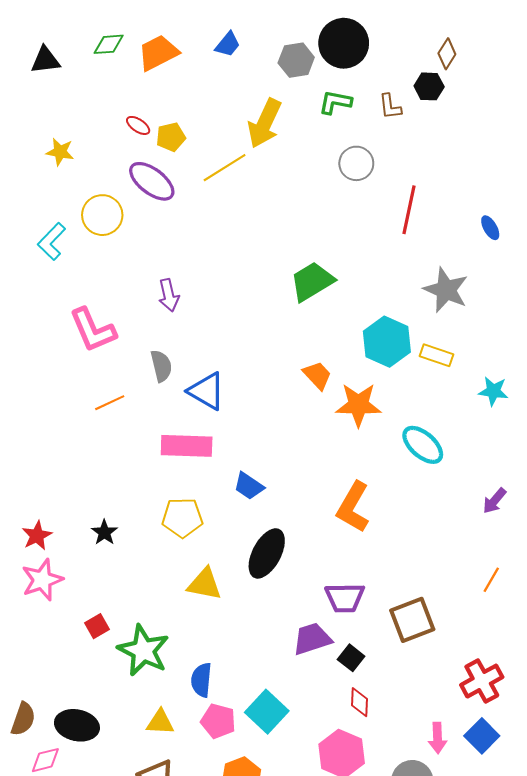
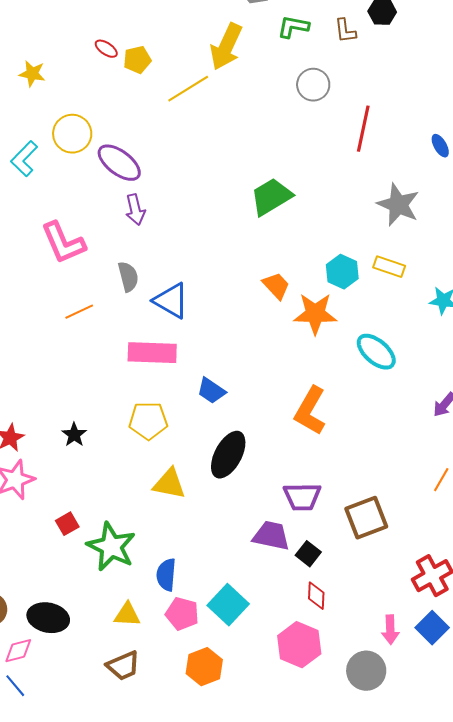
purple ellipse: (152, 181) -> (119, 163), moved
cyan hexagon: (387, 342) -> (342, 272), moved, size x0.7
purple trapezoid: (312, 639) -> (271, 536), turned 30

